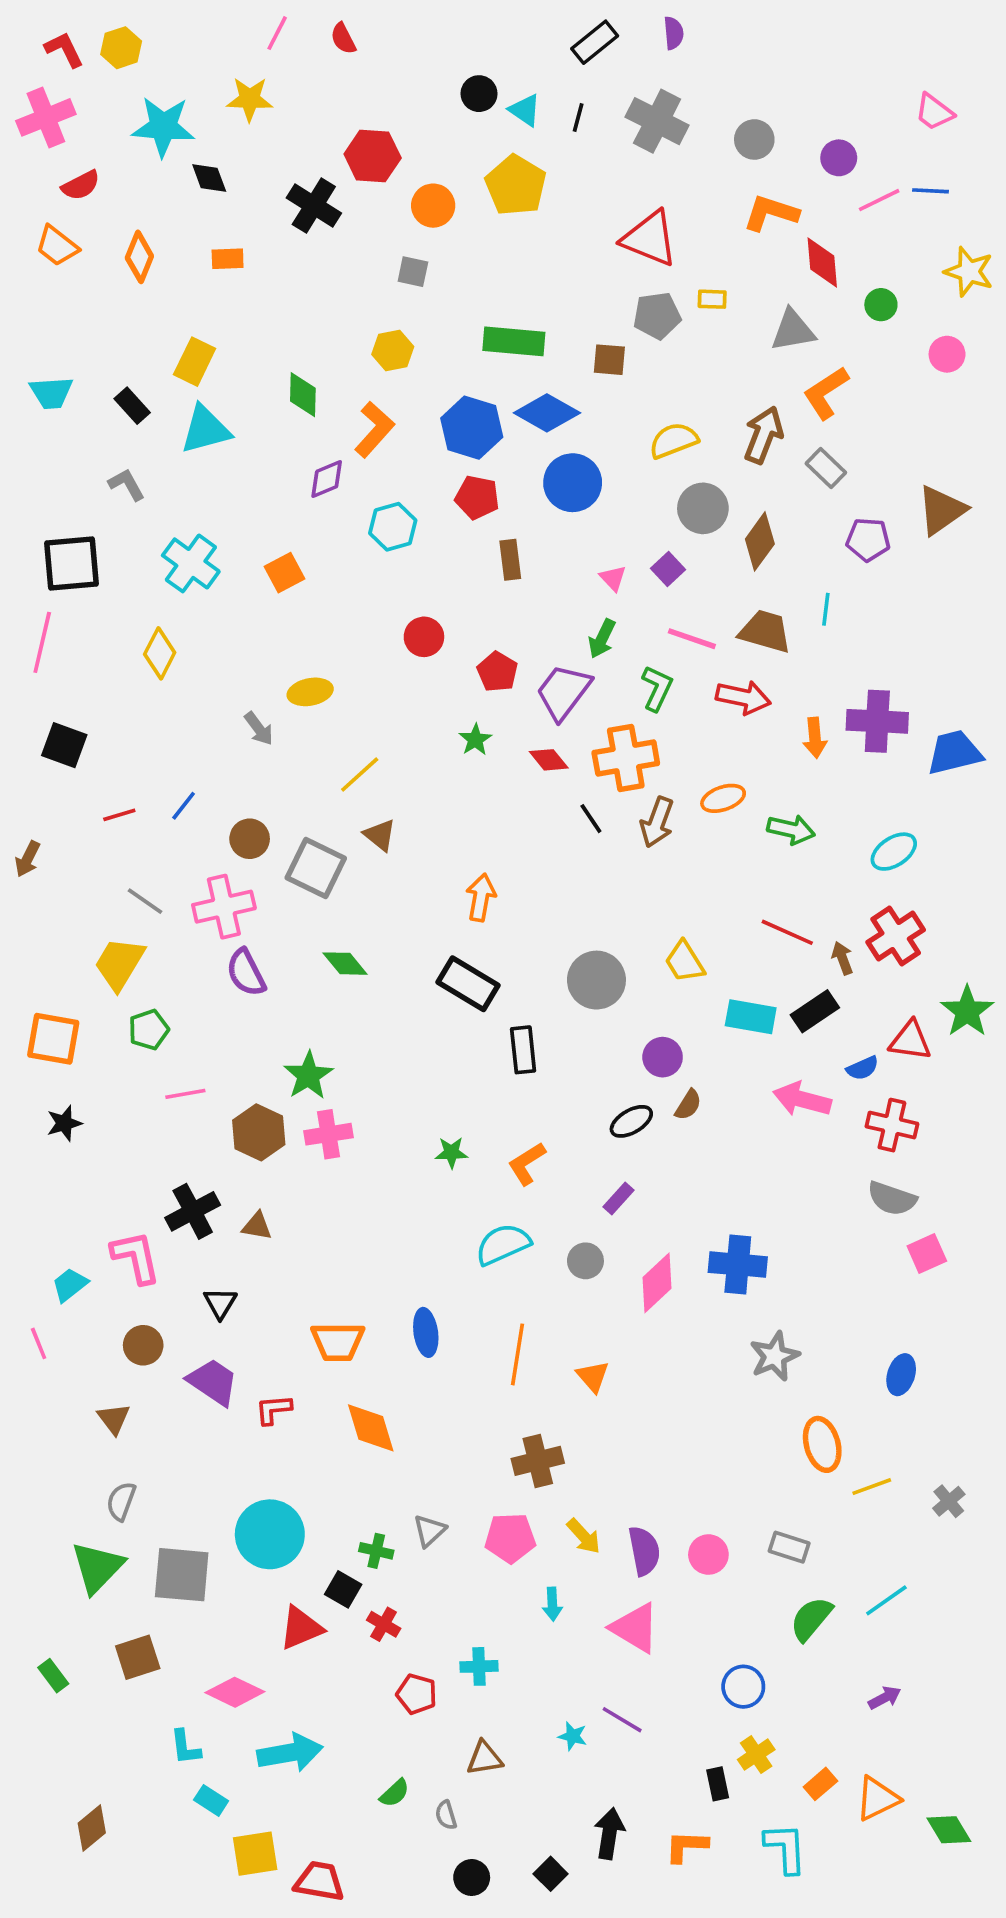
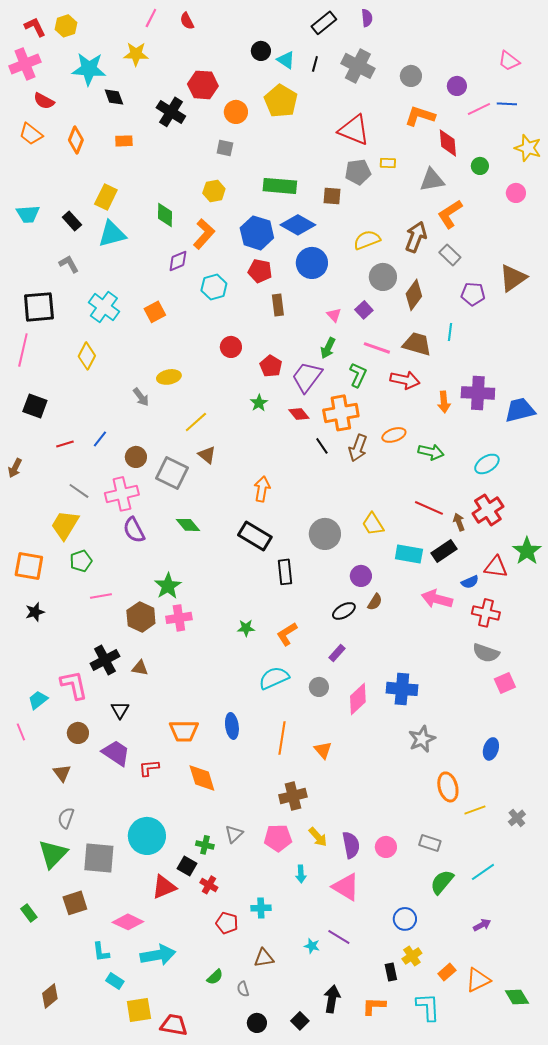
red semicircle: (81, 185) -> (44, 101), turned 55

